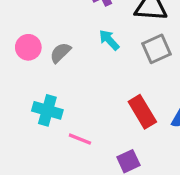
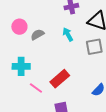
cyan cross: (47, 110) -> (21, 66), turned -30
red rectangle: (142, 112) -> (60, 79), moved, turned 66

